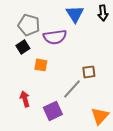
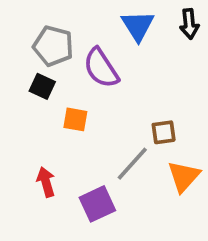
purple semicircle: (55, 37) -> (101, 68), turned 65
black square: (23, 47) -> (42, 86), turned -32
orange triangle: (100, 116) -> (184, 176), moved

